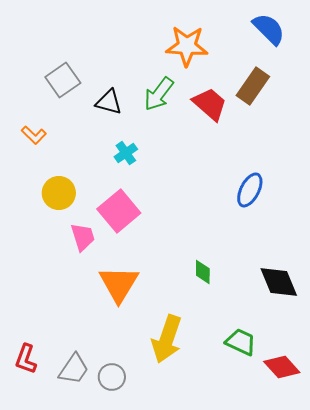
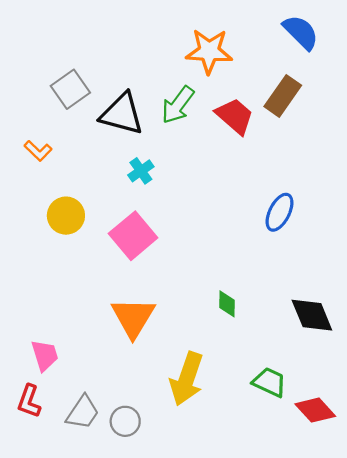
black triangle: (109, 102) -> (122, 114), size x1.5
pink trapezoid: (83, 237) -> (45, 355), moved

